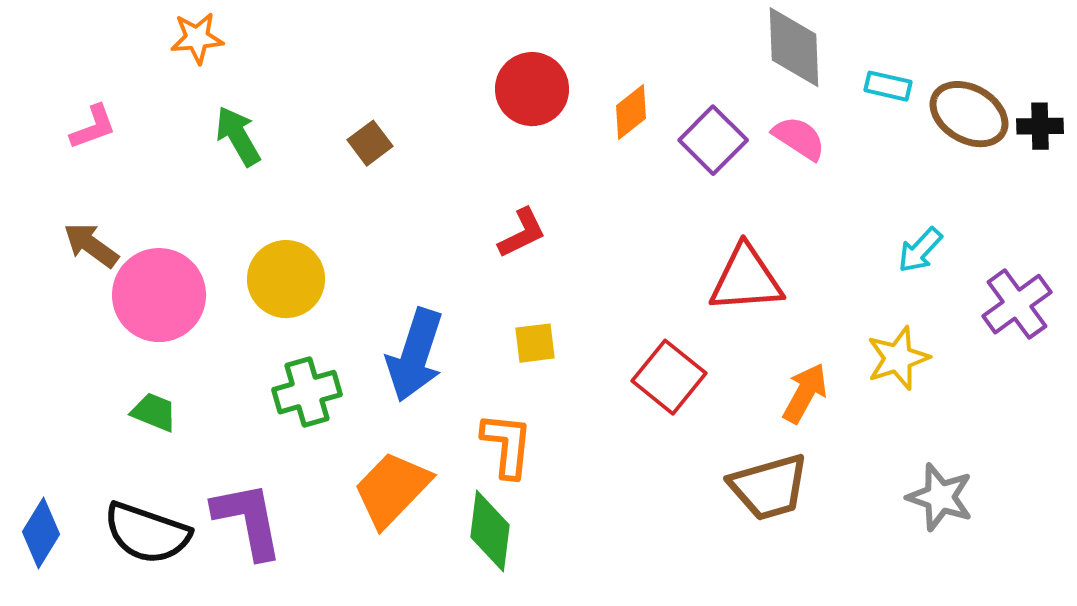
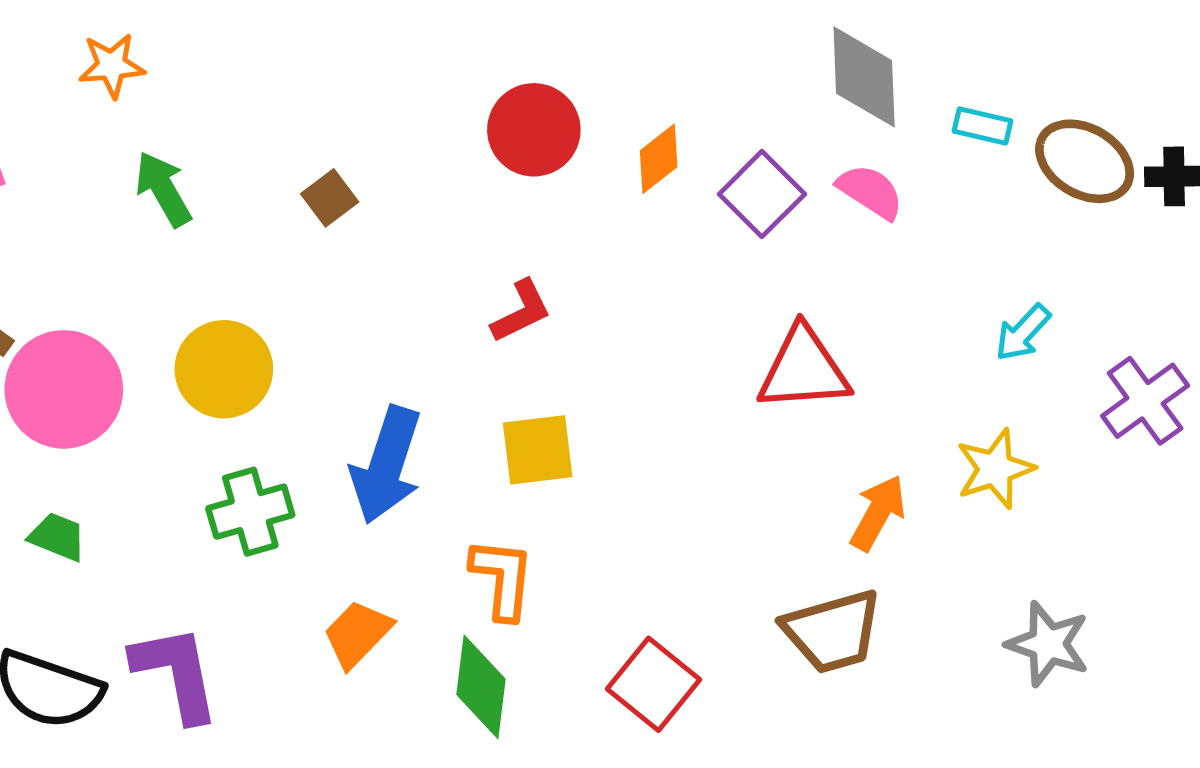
yellow square: (535, 343) -> (538, 450), size x1.4
red square: (669, 377) -> (654, 684), moved
orange trapezoid: (392, 489) -> (357, 634), size x0.7

